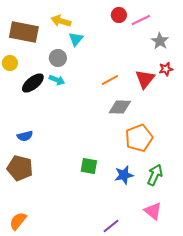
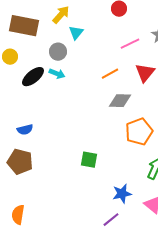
pink line: (141, 20) -> (130, 44), moved
yellow arrow: (61, 21) -> (61, 15), turned 114
blue star: (124, 175) -> (122, 194), moved
orange semicircle: (18, 221) -> (18, 215), turned -30

